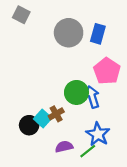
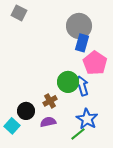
gray circle: (69, 33) -> (79, 26), moved
blue rectangle: (98, 34) -> (82, 43), moved
cyan square: (43, 118) -> (12, 126), moved
purple semicircle: (64, 147) -> (48, 122), moved

